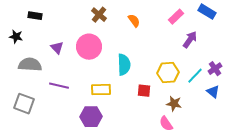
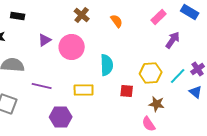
purple triangle: (57, 48) -> (45, 40), moved, turned 40
purple hexagon: (91, 117) -> (61, 117), moved

